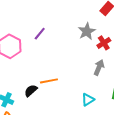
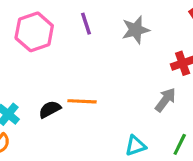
gray star: (87, 31) -> (136, 30), moved
purple line: (40, 34) -> (86, 24), turned -72

